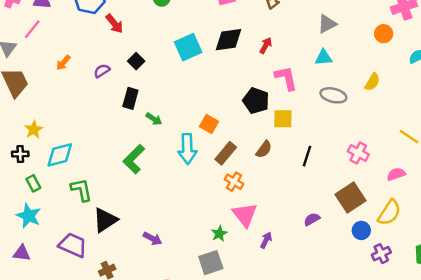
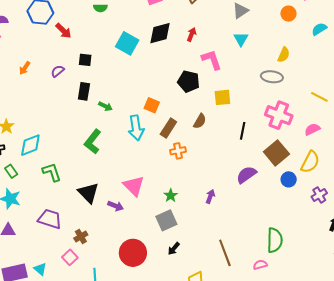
cyan square: (188, 47) -> (127, 43), turned -30
cyan triangle: (324, 58) -> (241, 39), turned -49
black square: (136, 61) -> (85, 60), turned -32
gray ellipse: (333, 95) -> (272, 77), moved
yellow square: (283, 119) -> (222, 97), moved
pink cross: (358, 153) -> (279, 115), size x1.5
black line: (307, 156) -> (243, 131), moved
orange cross: (234, 182) -> (178, 151), turned -35
pink triangle: (245, 215) -> (134, 186), moved
purple semicircle: (312, 219) -> (246, 175), size x1.5
black triangle: (105, 220) -> (88, 193), moved, turned -35
purple cross: (381, 254) -> (319, 195), moved

